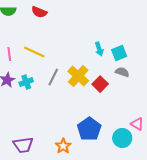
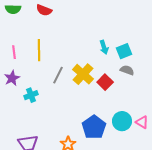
yellow line: (34, 52) -> (39, 50), turned 65
cyan cross: (26, 82) -> (31, 95), moved
cyan circle: (122, 138) -> (122, 121), moved

